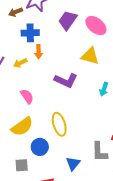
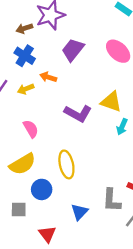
purple trapezoid: (68, 20) -> (73, 50), moved
blue cross: (30, 33) -> (25, 56), moved, turned 30
orange arrow: (39, 52) -> (48, 77), turned 104
yellow triangle: (90, 56) -> (111, 102), moved

